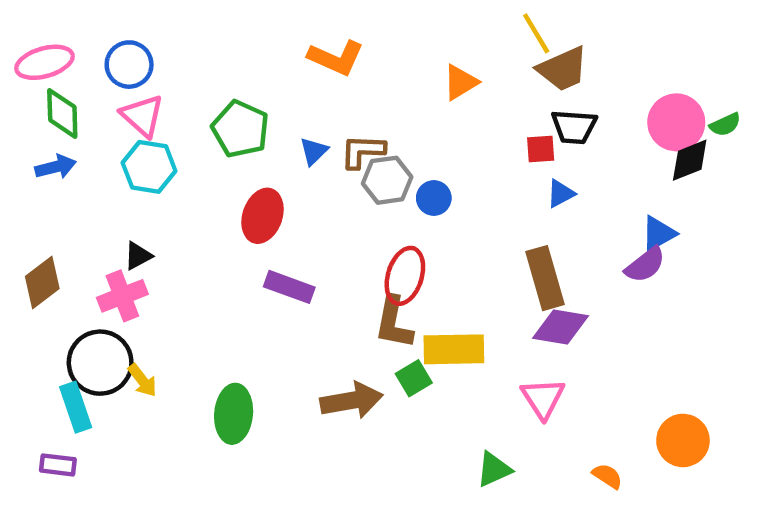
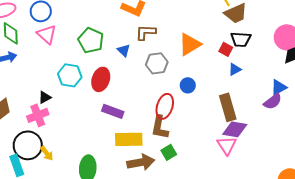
orange triangle: (461, 82) -> (190, 44), moved, size x1.4
red square: (541, 149) -> (226, 49), turned 32
blue triangle: (314, 151) -> (124, 50), turned -32
brown L-shape: (363, 151) -> (146, 32), moved
cyan hexagon: (149, 167) -> (70, 75), moved
blue circle: (434, 198) -> (188, 85), moved
yellow rectangle: (454, 349) -> (129, 139), moved
pink triangle: (543, 398) -> (227, 145), moved

